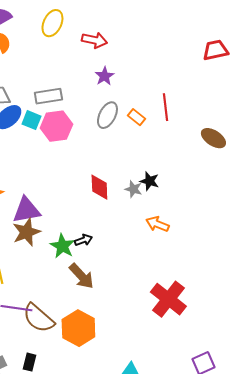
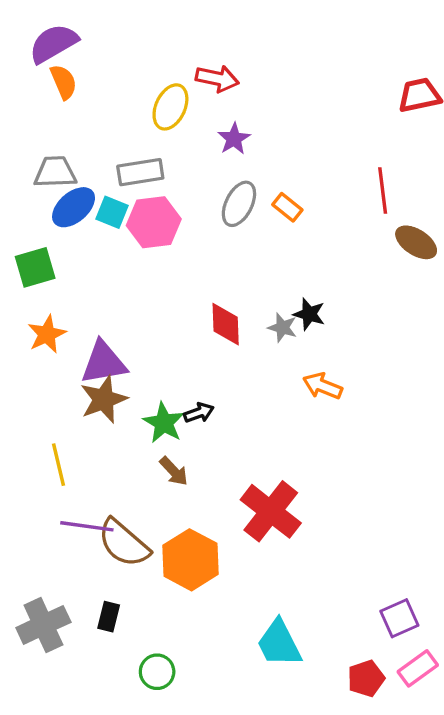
yellow ellipse: (52, 23) -> (170, 107), moved
red line: (165, 107) -> (383, 191), moved
brown arrow: (81, 276) -> (174, 471), moved, size x0.7
red cross: (168, 299) -> (271, 511), moved

